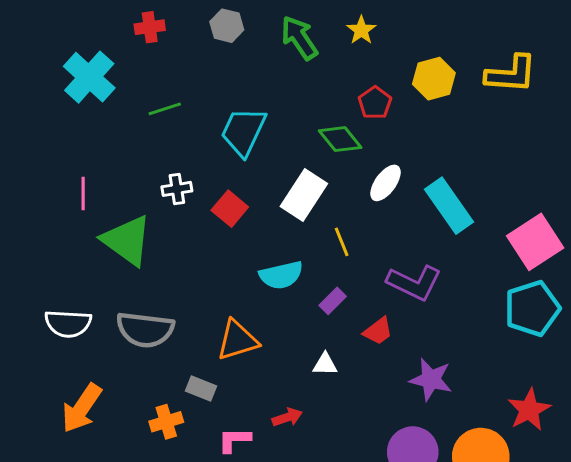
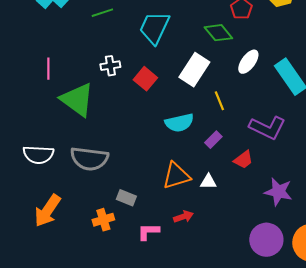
orange triangle: (237, 340) -> (176, 176), moved

